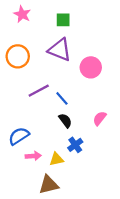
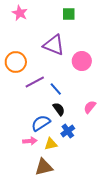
green square: (63, 20) -> (69, 14), moved
orange circle: (18, 56) -> (16, 62), moved
blue semicircle: (19, 136) -> (41, 123), moved

